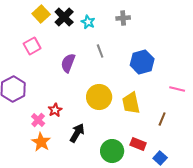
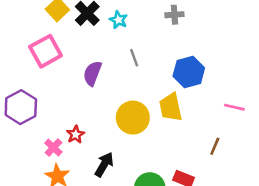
gray cross: (123, 18) -> (174, 15), moved
pink square: (32, 46) -> (46, 51), size x1.4
yellow trapezoid: (131, 103) -> (171, 107), moved

